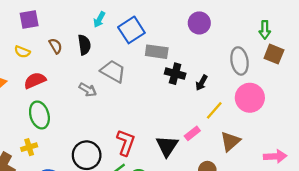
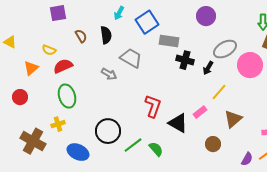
yellow semicircle: (22, 52) -> (49, 50), moved
gray ellipse: (239, 61) -> (225, 49), moved, turned 70
pink circle: (250, 98) -> (250, 65), moved
red L-shape: (126, 143) -> (153, 106), moved
black triangle: (167, 146) -> (178, 123), turned -35

